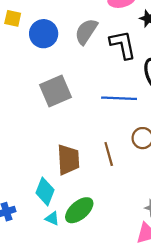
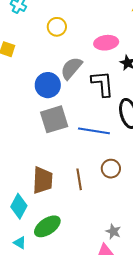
blue circle: (44, 34) -> (48, 85), moved
gray square: (56, 91) -> (54, 119), moved
cyan triangle: (52, 218) -> (20, 243), moved

